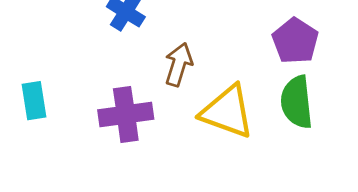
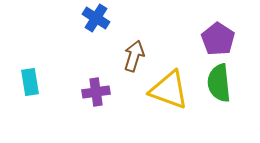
purple cross: (126, 115) -> (96, 92), size x0.7

